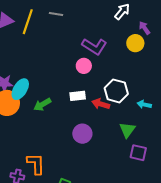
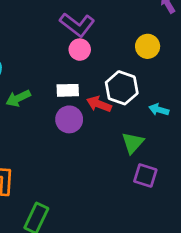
yellow circle: (135, 43) -> (148, 46), moved
purple L-shape: (94, 46) -> (77, 25), moved
purple circle: (82, 134) -> (69, 119), moved

